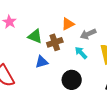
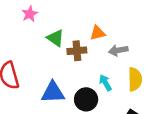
cyan arrow: (81, 53) -> (105, 83), moved
blue triangle: (42, 62) -> (53, 92), moved, size x1.5

